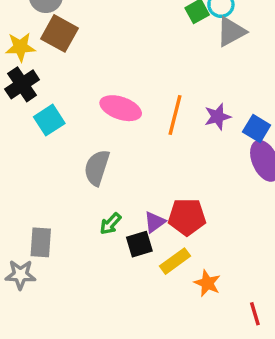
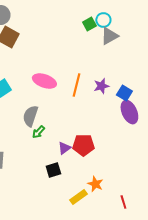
green arrow: (110, 224) -> (38, 132), moved
black square: (139, 244) -> (53, 170), moved
yellow rectangle: (175, 261) -> (78, 197), moved

